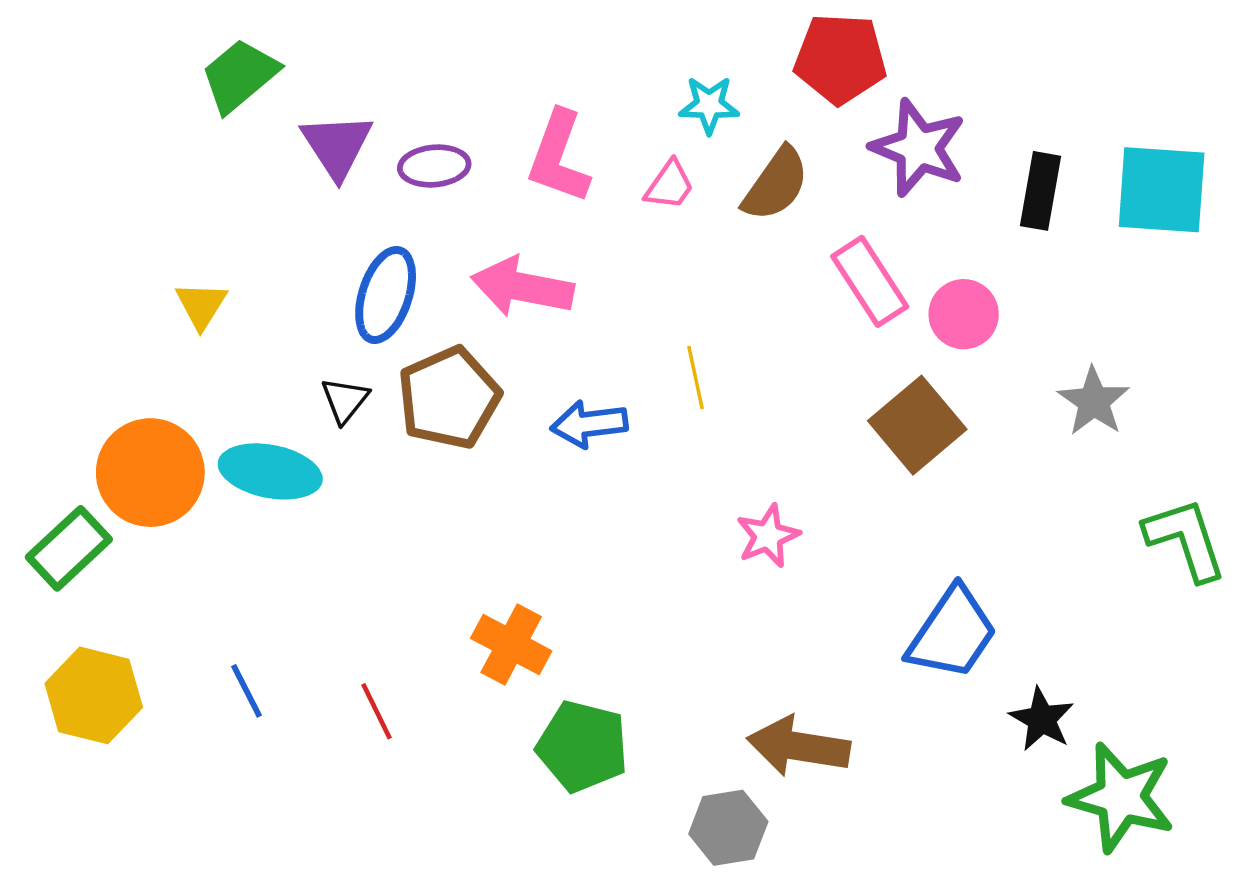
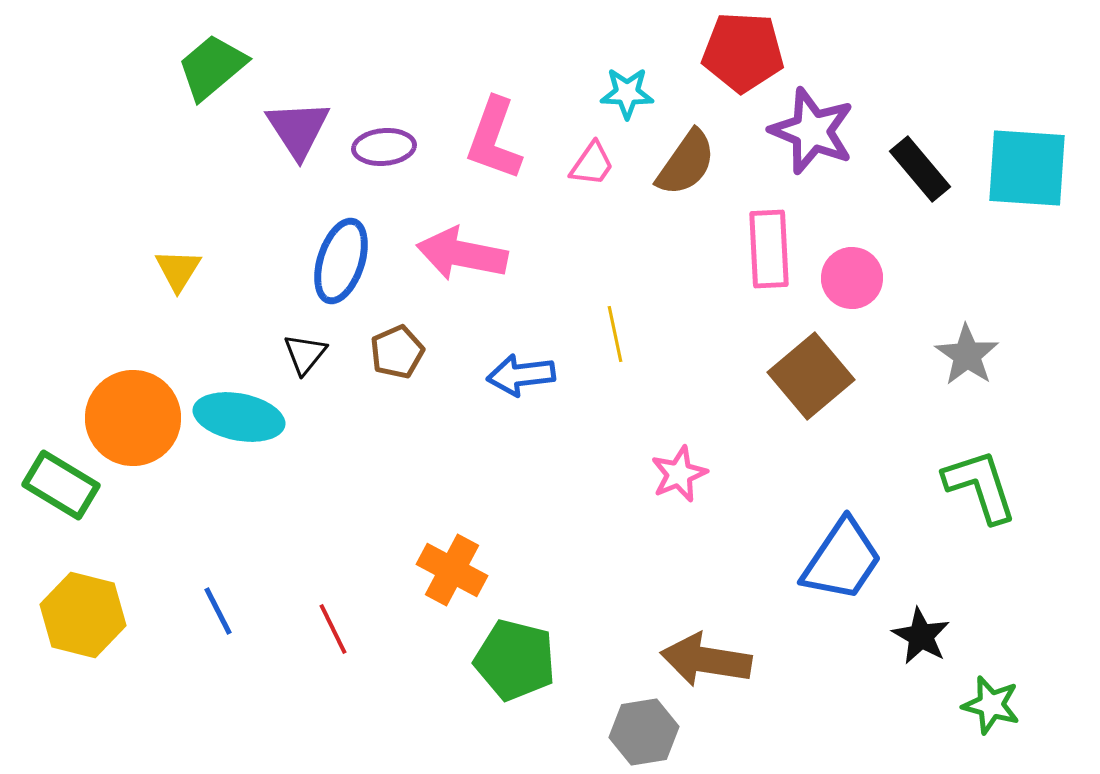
black rectangle: (1041, 191) -> (920, 169), turned -50
pink rectangle: (870, 281) -> (769, 249), turned 30
brown pentagon: (449, 398) -> (397, 352), size x0.6
green L-shape: (1185, 539) -> (980, 486), moved
green rectangle: (69, 548) -> (61, 485), turned 74
green star: (1121, 797) -> (991, 705), size x0.6

